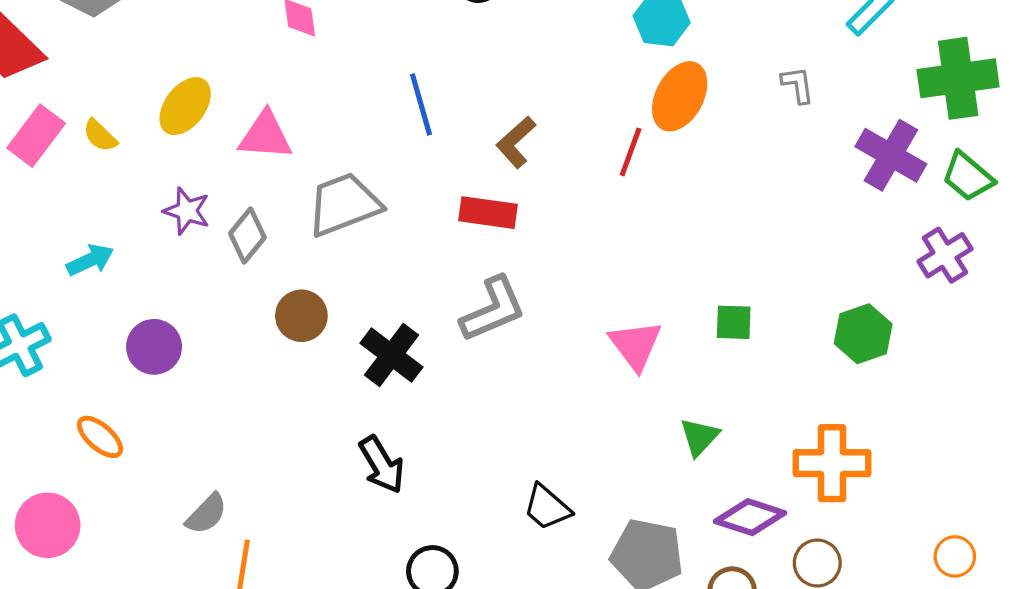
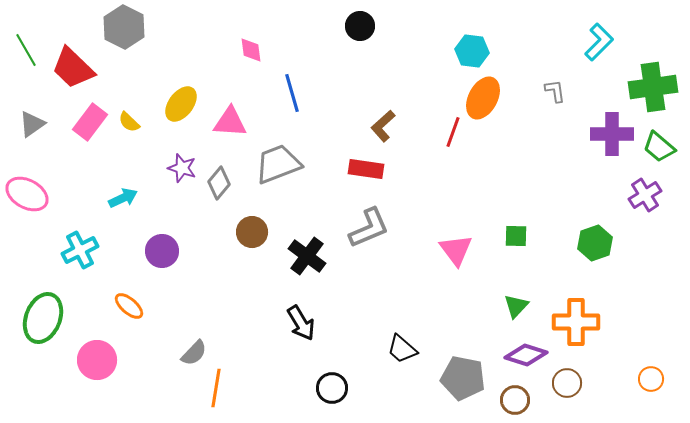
blue line: (421, 104) -> (292, 93), moved
purple cross: (891, 155) -> (612, 134), turned -30
green triangle: (699, 437) -> (516, 306), moved

